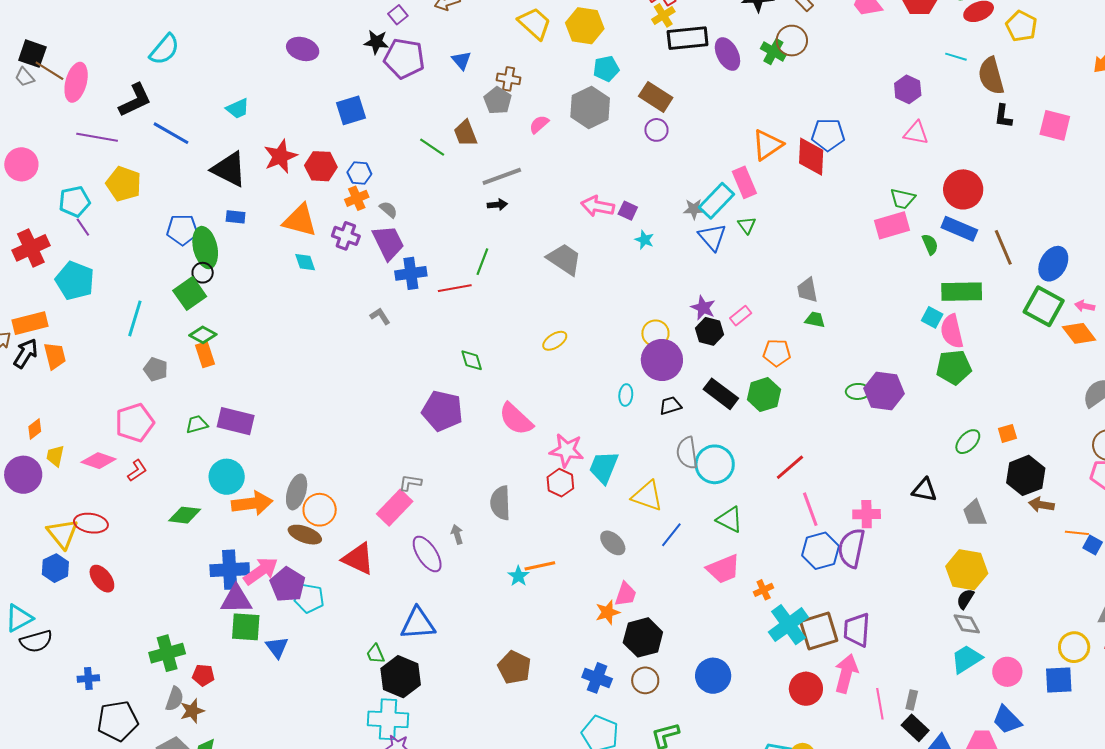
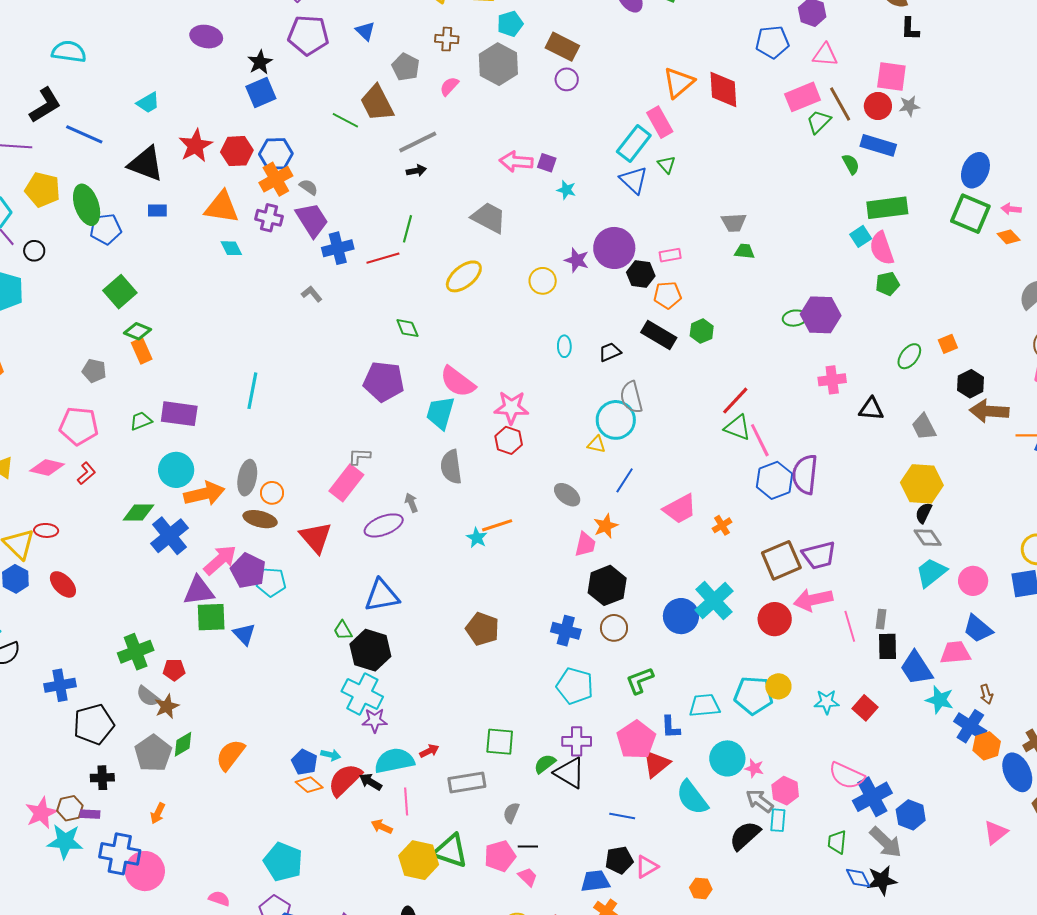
black star: (376, 42) -> (260, 62), moved, turned -30
cyan semicircle: (164, 49) -> (69, 52), turned -116
brown cross: (509, 79) -> (447, 39), moved
pink square: (1055, 125) -> (891, 76), moved
brown trapezoid: (465, 133) -> (377, 103), size x1.4
blue pentagon: (828, 135) -> (772, 42), moved
blue hexagon: (359, 173) -> (276, 154), size x1.4
red circle: (963, 189) -> (878, 106), size x0.7
orange cross: (357, 198) -> (276, 179), size x1.4
green trapezoid: (903, 199) -> (819, 122), turned 128
gray star: (694, 209) -> (909, 106), moved
pink rectangle: (892, 225) -> (803, 97), moved
brown line: (1003, 247) -> (840, 104), moved
green ellipse: (205, 248) -> (87, 205), moved
black circle: (203, 273) -> (34, 251), moved
gray trapezoid: (807, 290) -> (734, 223), turned -76
purple star: (703, 308) -> (577, 260), moved
pink rectangle: (741, 316) -> (670, 255), turned 35
cyan square: (932, 317) -> (861, 236), turned 35
cyan line: (135, 318) -> (252, 391), moved
yellow circle: (655, 333) -> (543, 281), moved
orange diamond: (1079, 333) -> (1009, 237), size x0.7
yellow ellipse: (555, 341) -> (464, 276), moved, size x1.5
orange pentagon: (777, 353) -> (667, 295), moved
purple circle: (662, 360) -> (614, 248), moved
green pentagon: (954, 367) -> (887, 284), size x0.7
green hexagon: (764, 395) -> (702, 331), size x0.7
pink pentagon: (135, 423) -> (79, 426), turned 30
cyan circle: (715, 464) -> (616, 420), moved
cyan trapezoid: (604, 467) -> (440, 413), moved
black hexagon: (1026, 475) -> (971, 384), size x0.7
yellow triangle: (647, 496) -> (596, 444), size x0.6
brown arrow: (1041, 505) -> (989, 411), size x1.5
orange circle: (320, 510) -> (272, 493), size x0.7
pink cross: (867, 514) -> (832, 380), moved
green triangle: (730, 520) -> (738, 428), moved
red ellipse: (91, 523) -> (46, 530), size x0.7
purple ellipse: (427, 554) -> (384, 525), turned -72
red triangle: (358, 559) -> (316, 537), turned 30
blue cross: (230, 570) -> (170, 536), moved, turned -30
orange star: (608, 612) -> (606, 526), moved
cyan cross: (788, 625) -> (714, 601), moved
purple trapezoid: (857, 630) -> (819, 555), turned -102
pink arrow: (846, 673) -> (813, 600), turned -111
blue cross: (88, 678) -> (60, 685), size x1.4
gray semicircle: (175, 699) -> (148, 696), turned 115
cyan cross: (388, 719) -> (362, 694), turned 30
black rectangle: (915, 728) -> (887, 646), turned 52

